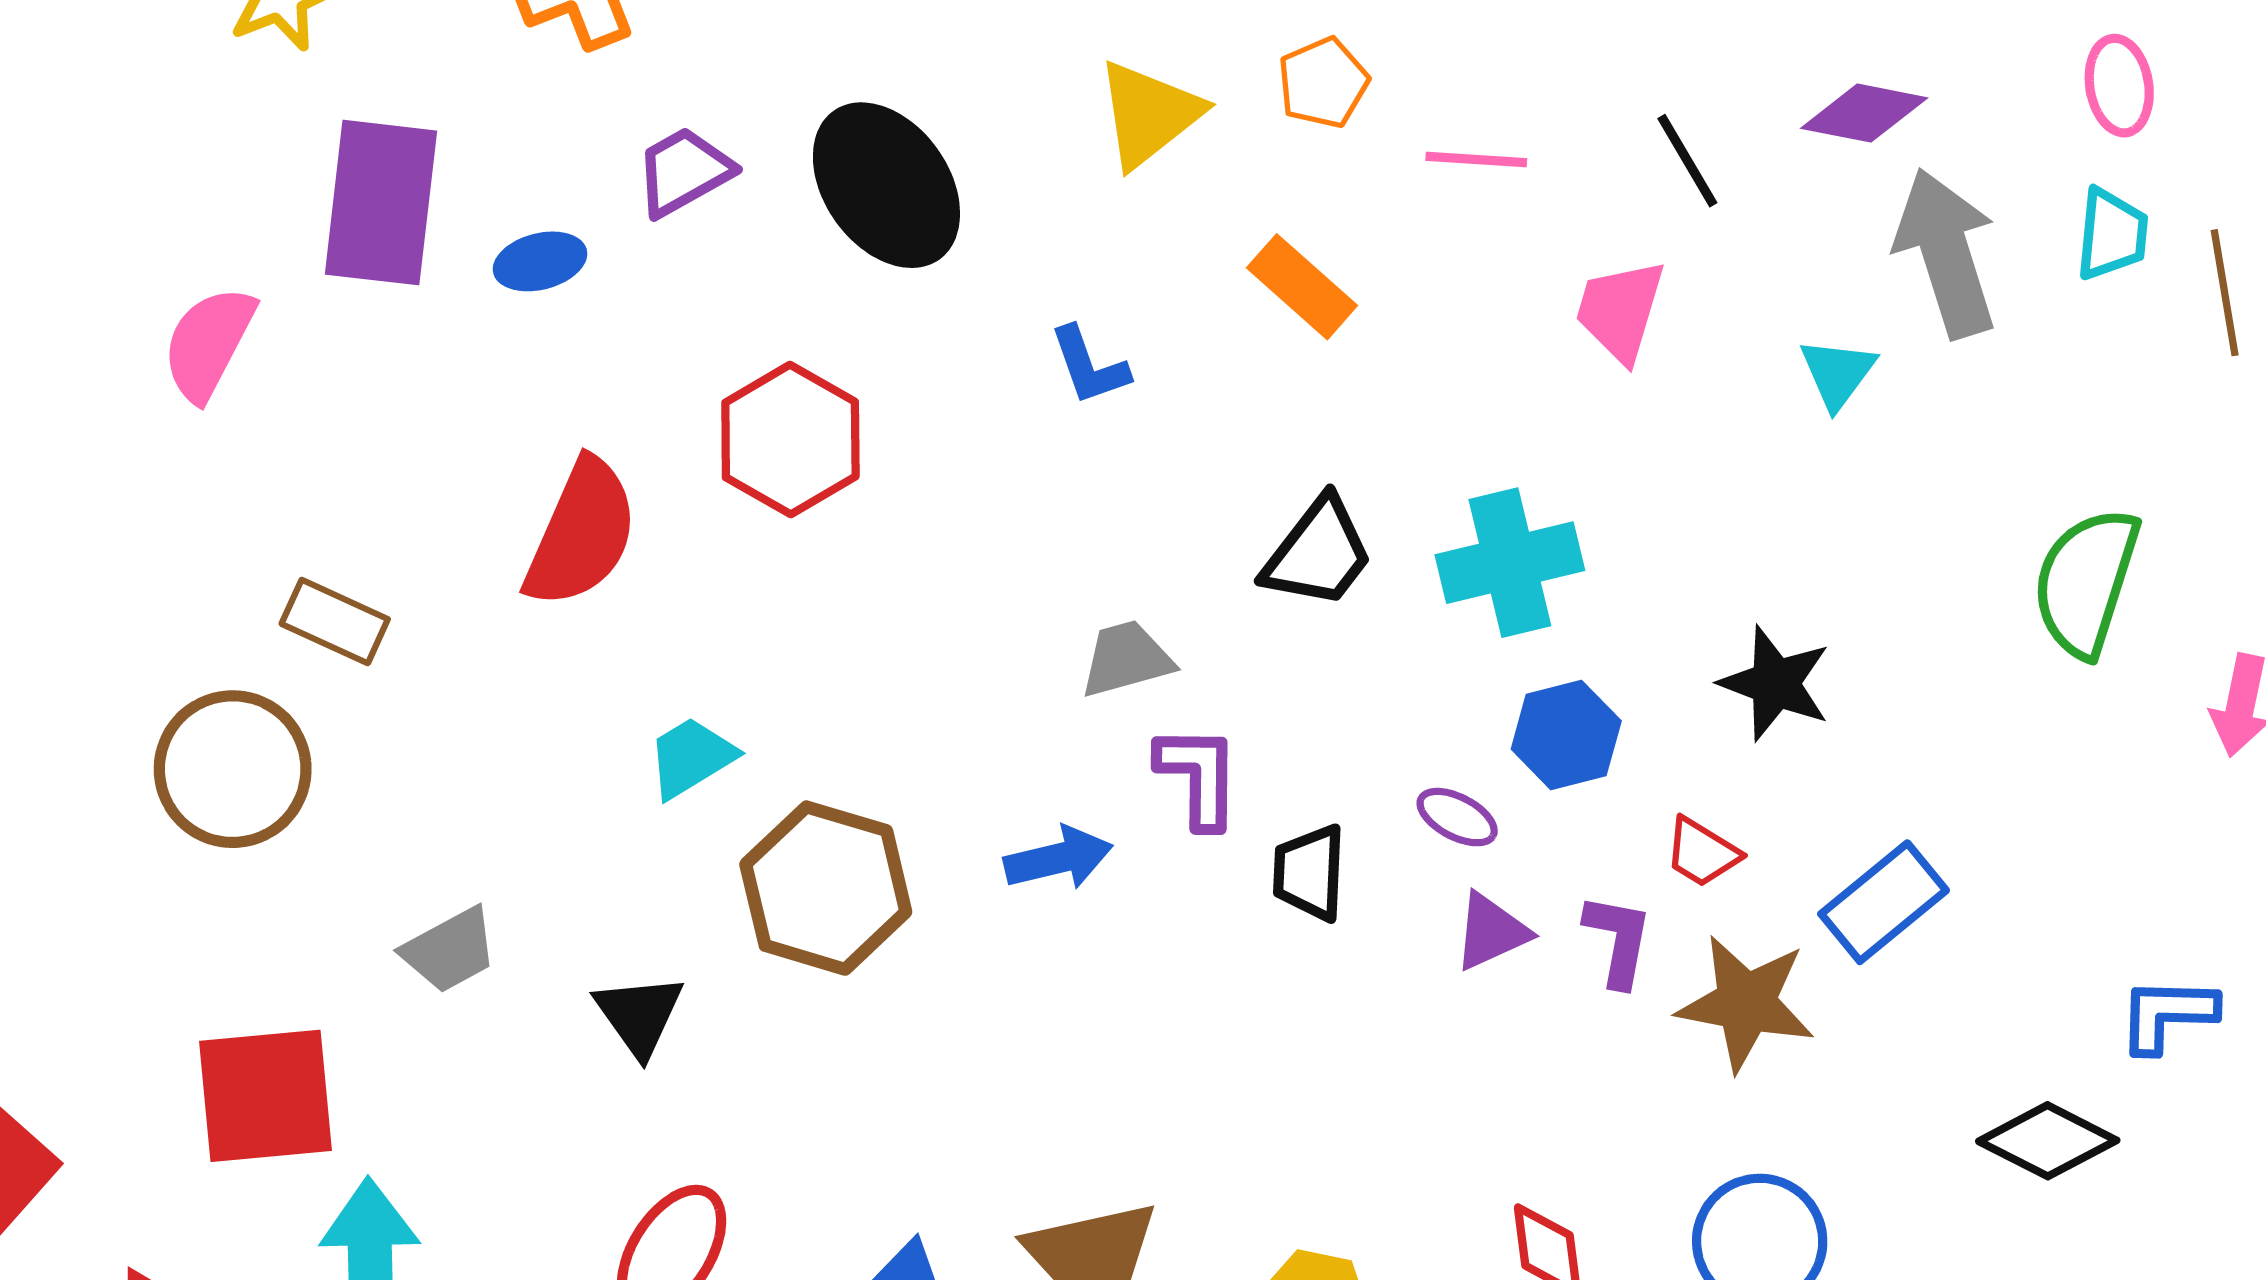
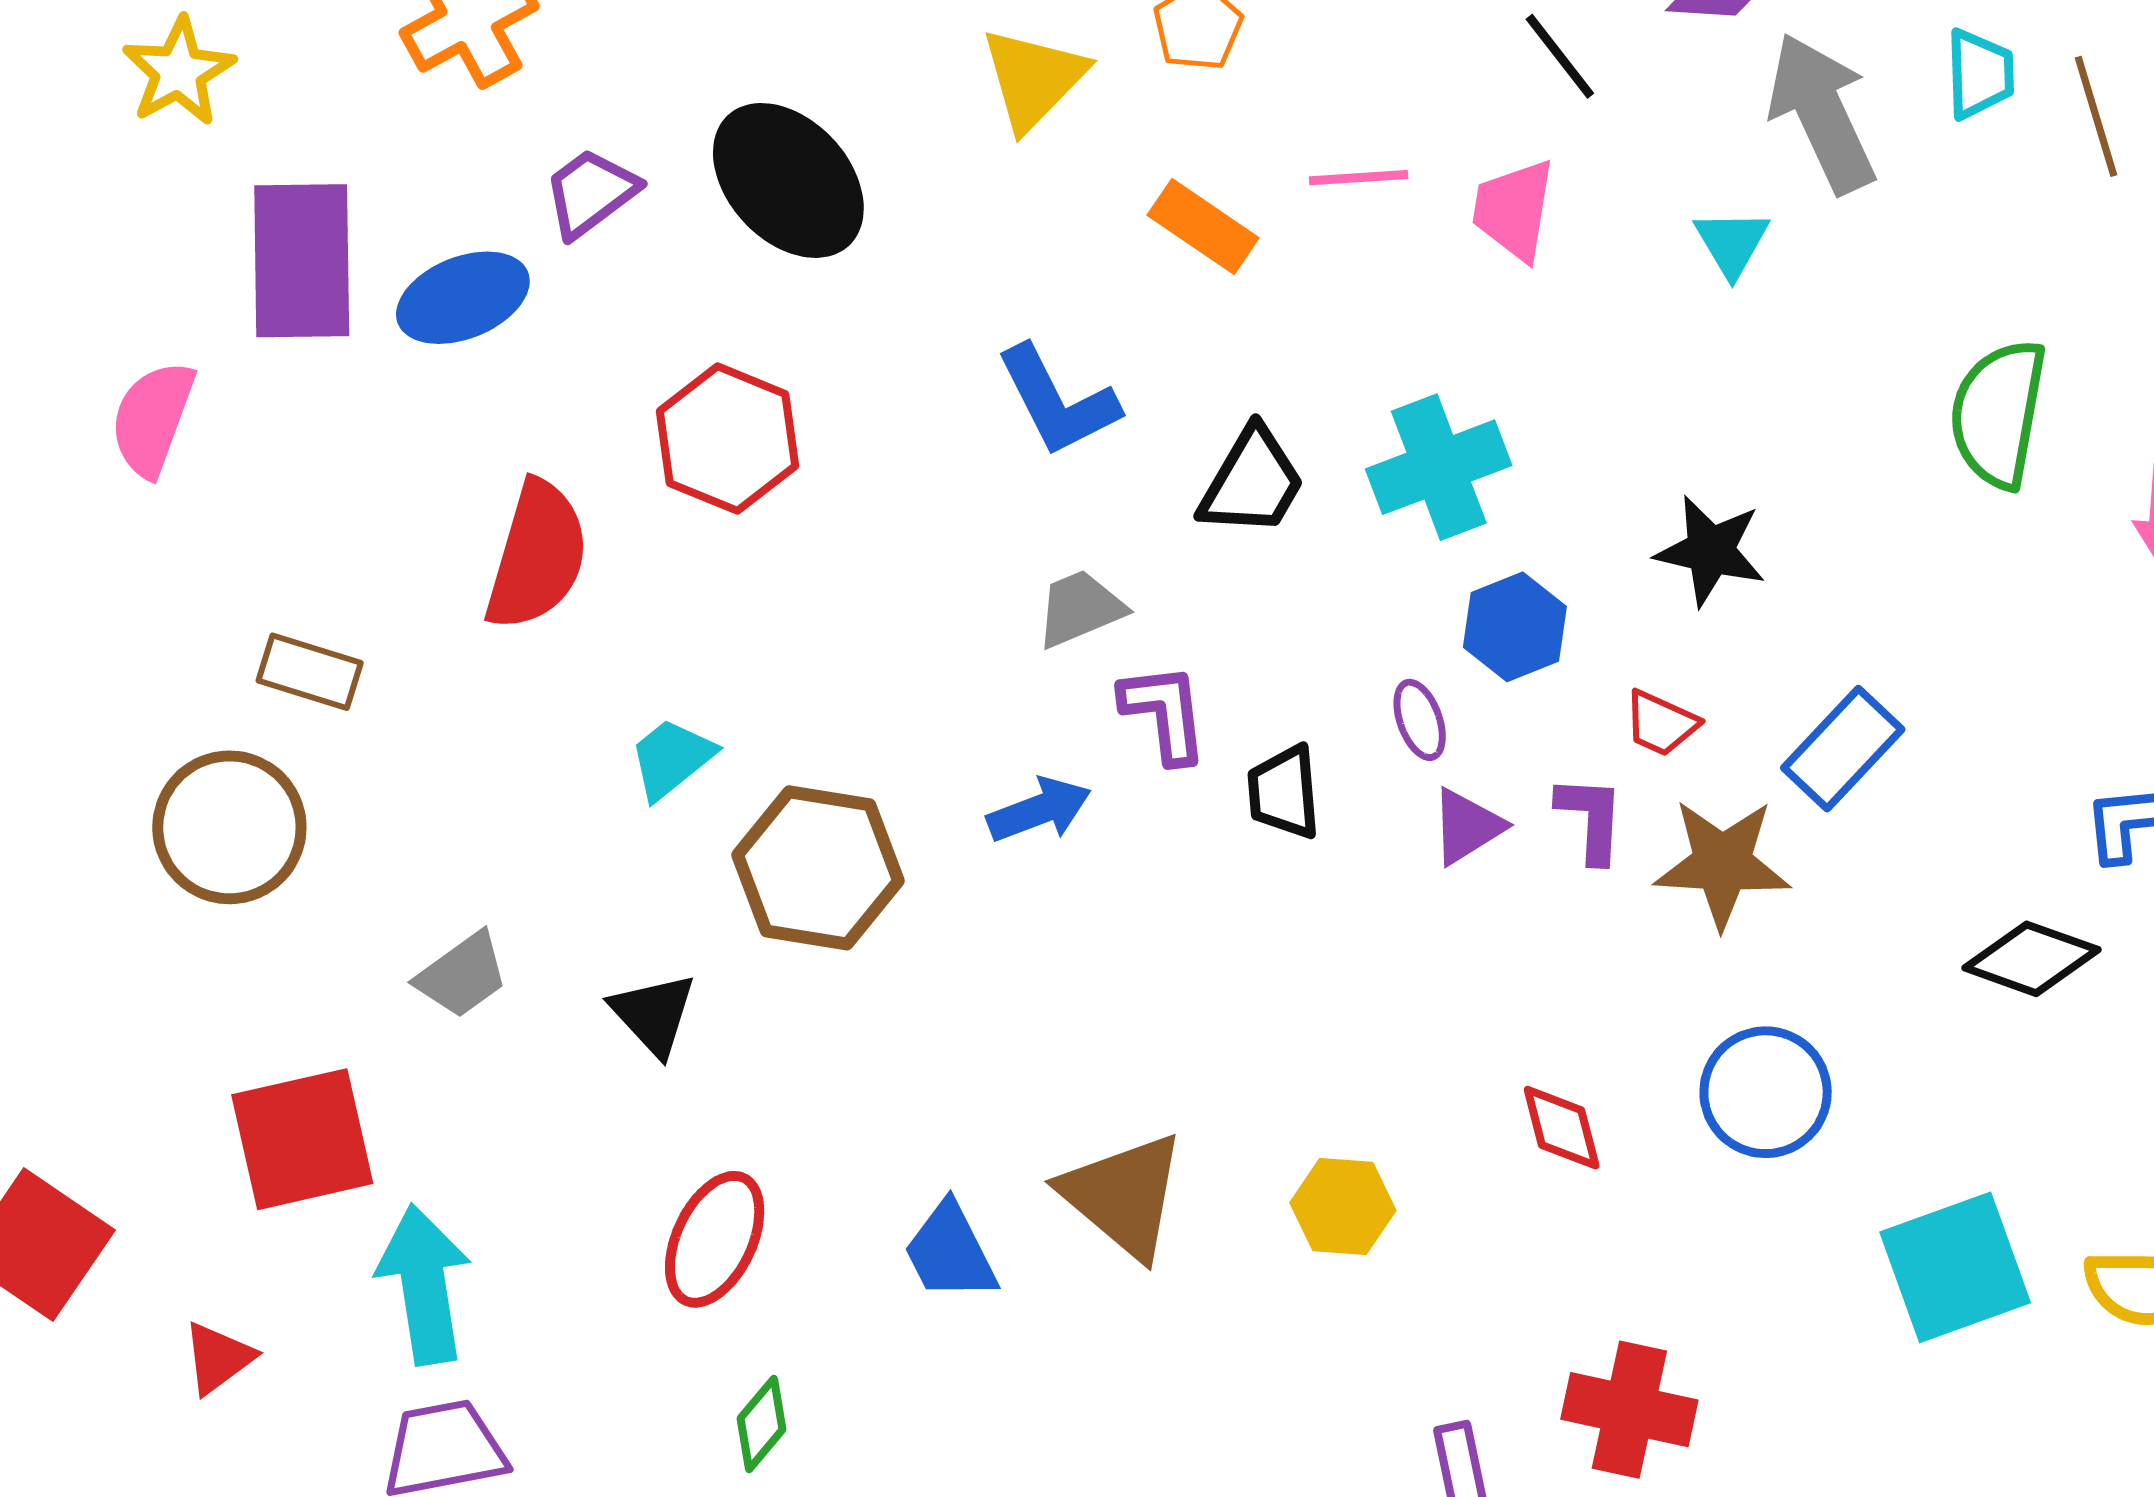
pink line: (1476, 160) -> (1359, 178), moved
blue ellipse: (540, 261) -> (463, 298), size x1.5
blue L-shape: (1089, 366) -> (1057, 401), moved, size x1.5
purple ellipse: (1457, 817) -> (1420, 720), turned 50

